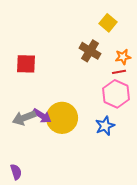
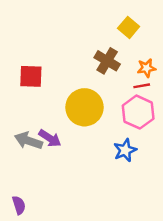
gray arrow: (24, 118) -> (28, 141), turned 40
yellow circle: (62, 118) -> (84, 107), moved

